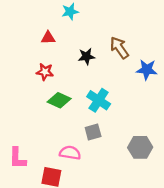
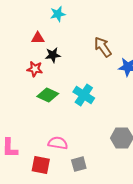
black star: (86, 56) -> (53, 55), moved
gray square: (93, 132) -> (79, 164), moved

